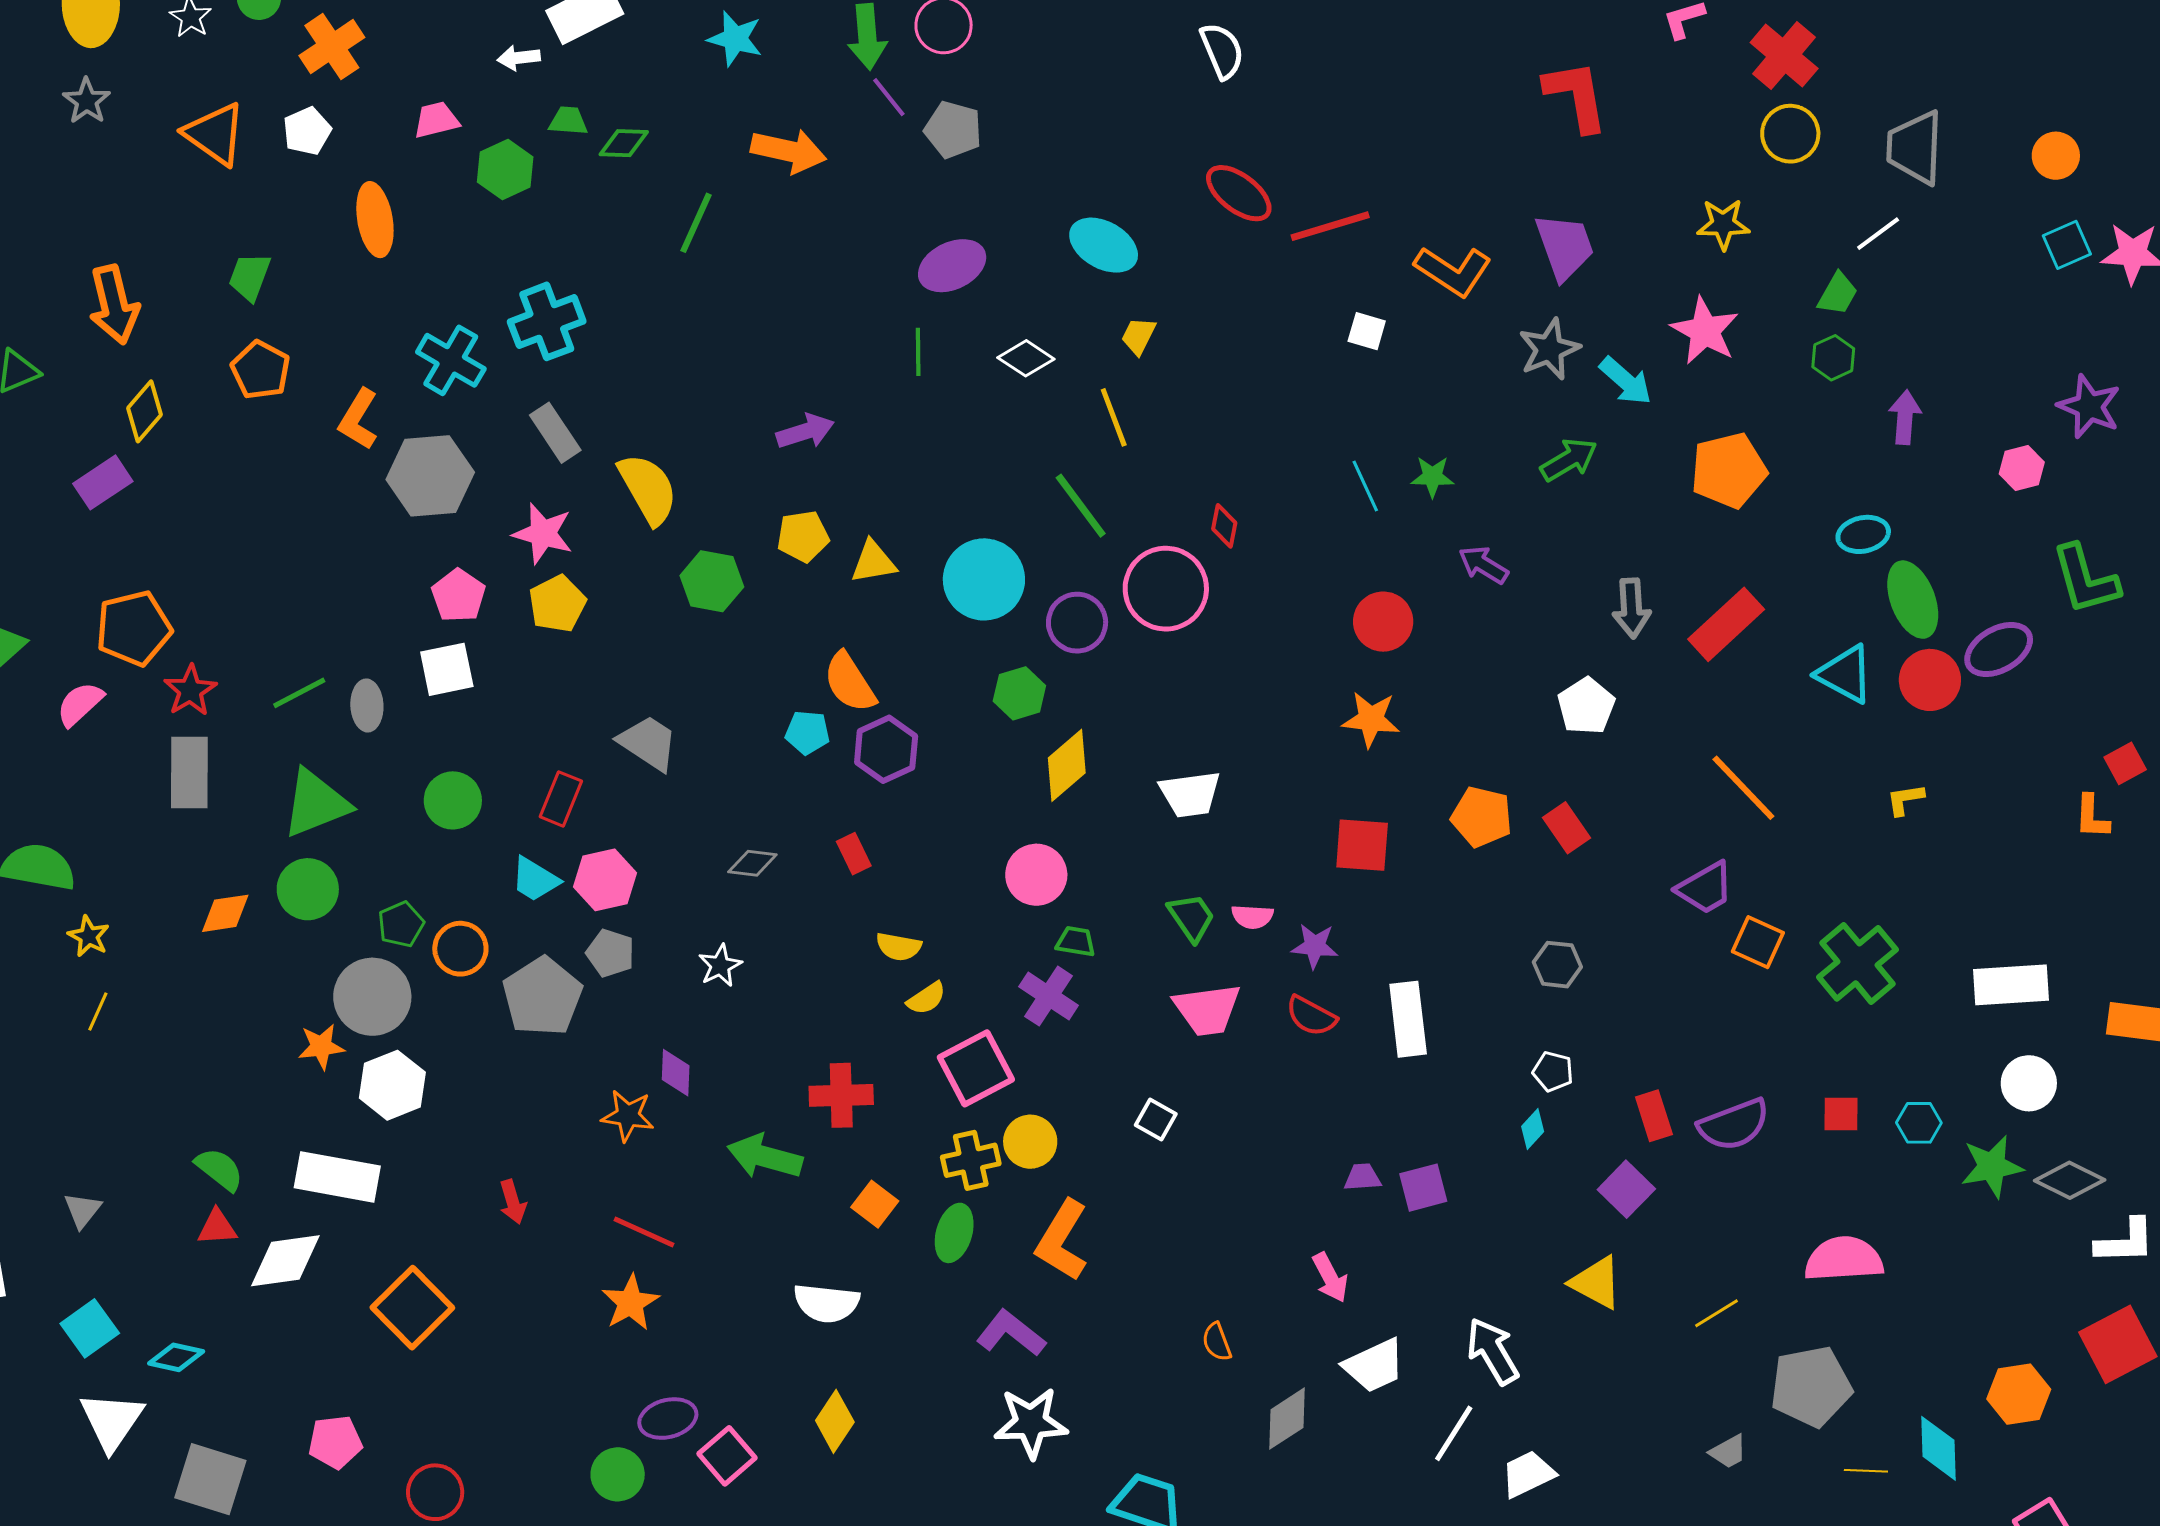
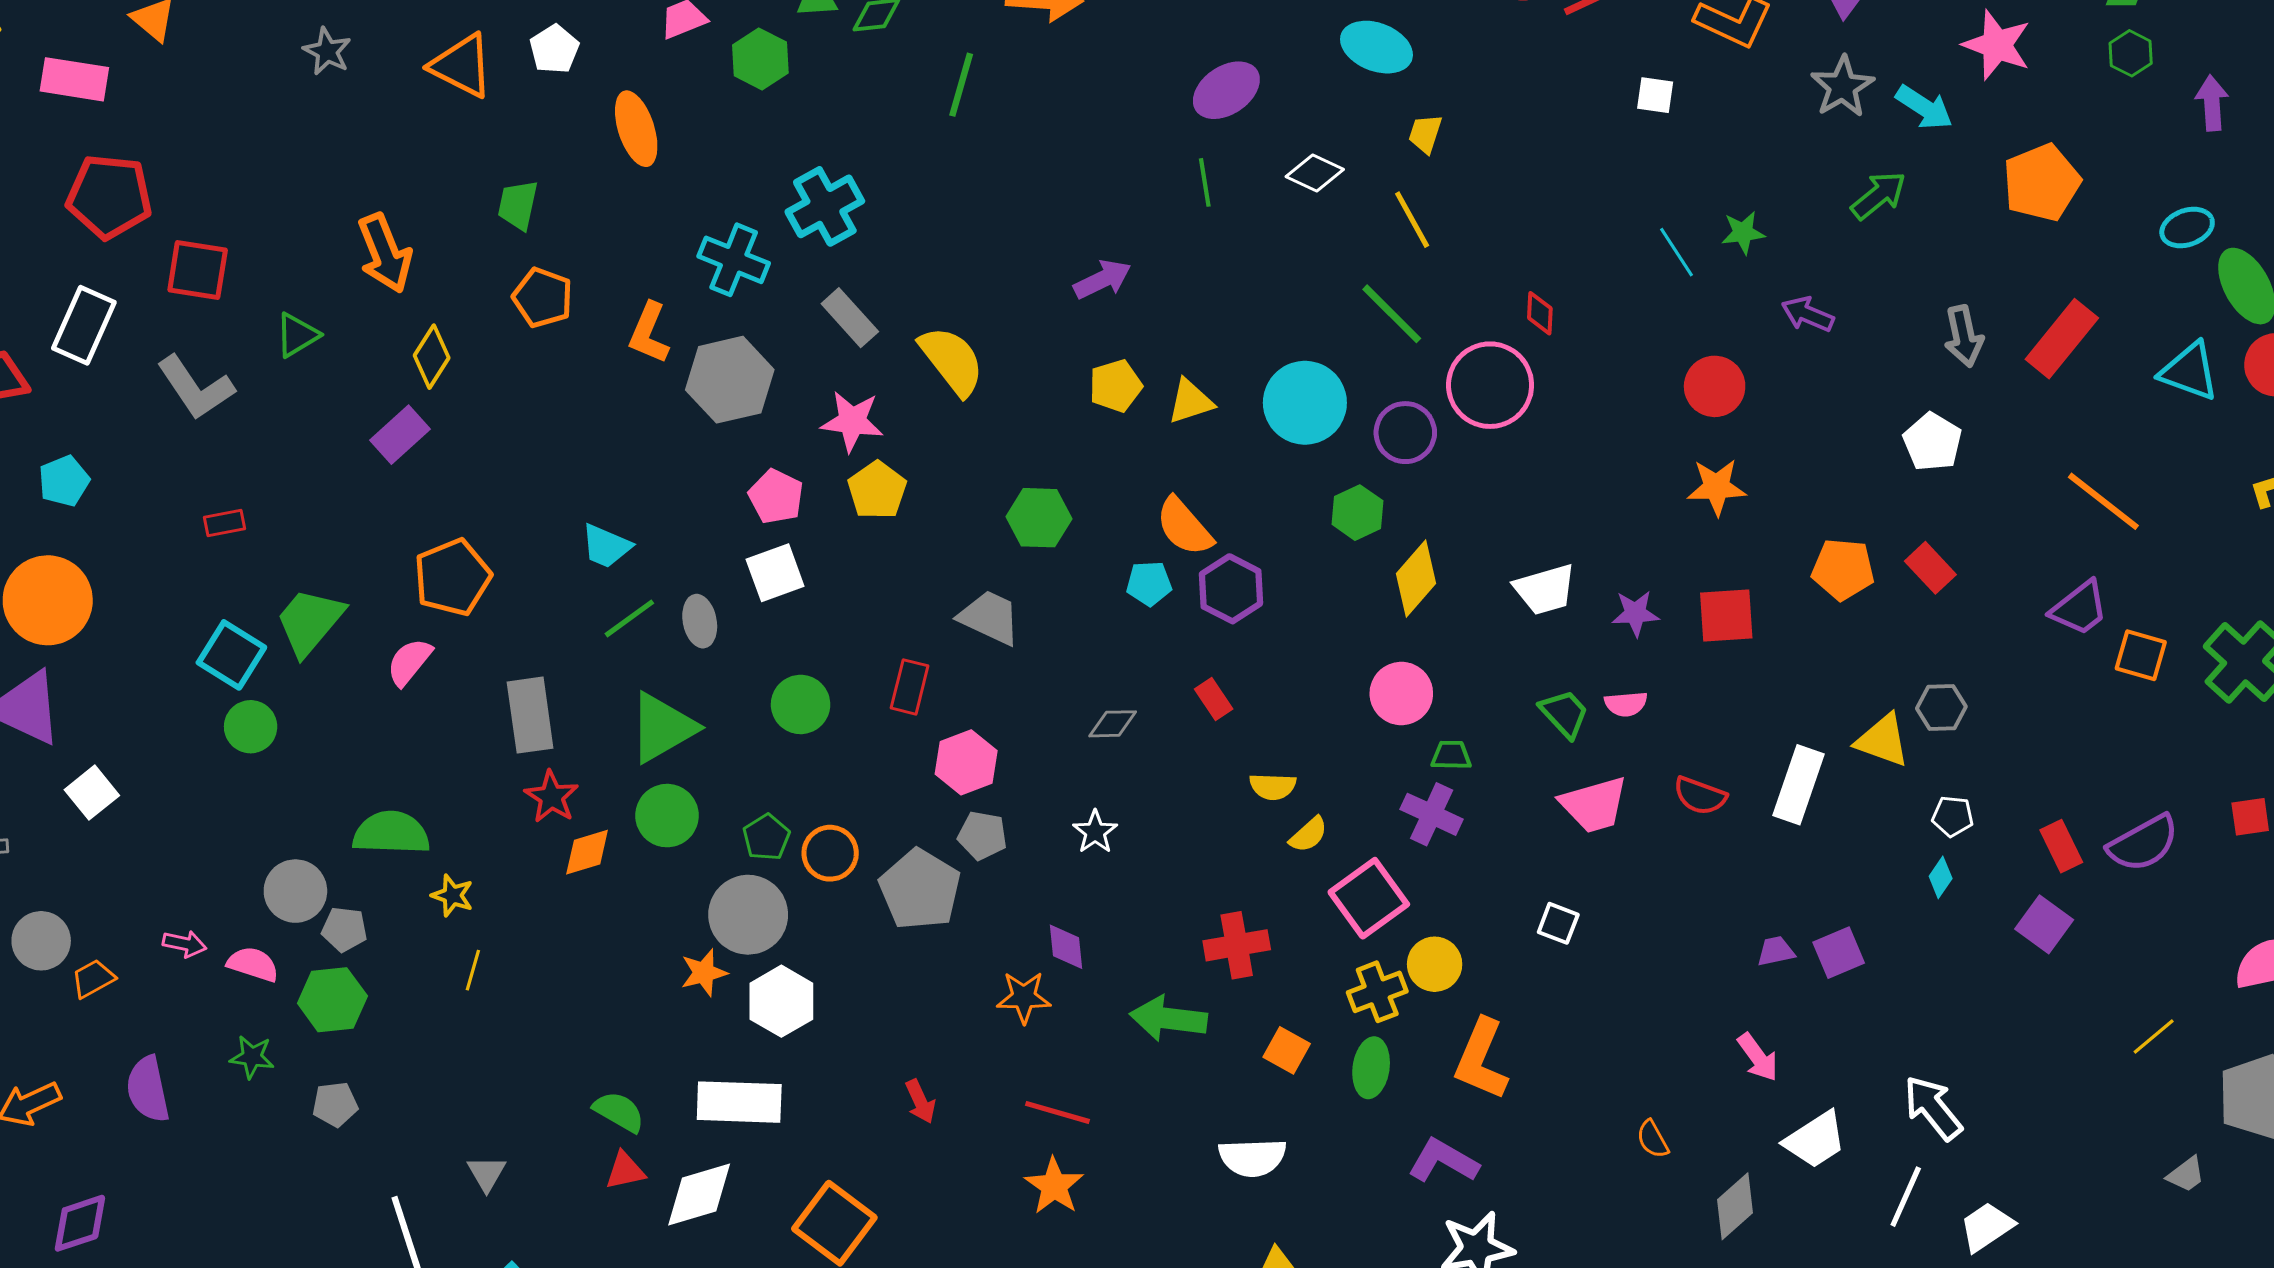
green hexagon: (712, 581) -> (1039, 518), moved
red star: (190, 690) -> (551, 797), moved
cyan trapezoid: (535, 879) -> (606, 546), moved
purple star: (1315, 946) -> (1635, 613), moved
white rectangle: (1408, 1019) -> (1798, 785), turned 34
yellow triangle: (1596, 1283) -> (1883, 740), moved

